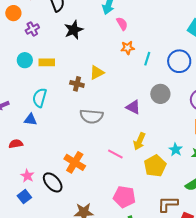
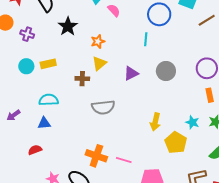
purple cross: (32, 29) -> (27, 34), turned -32
orange star: (128, 48) -> (98, 41), moved
blue circle: (179, 61) -> (159, 14), moved
cyan semicircle: (40, 98) -> (49, 100), turned 84
purple triangle: (133, 107) -> (131, 73), moved, turned -42
pink line: (115, 154) -> (124, 160), moved

